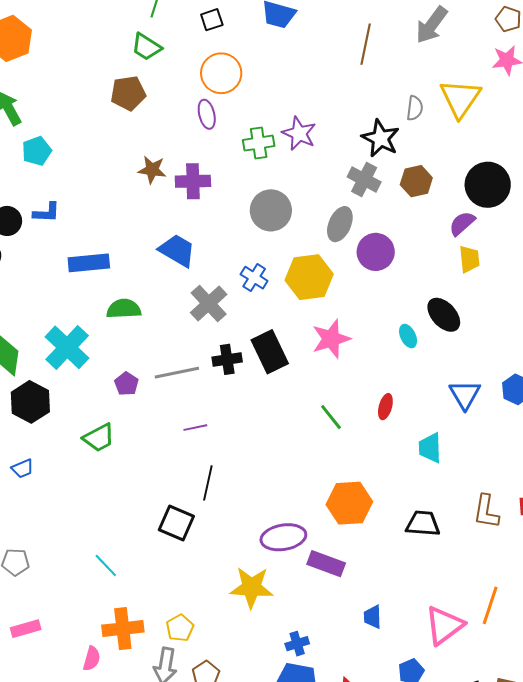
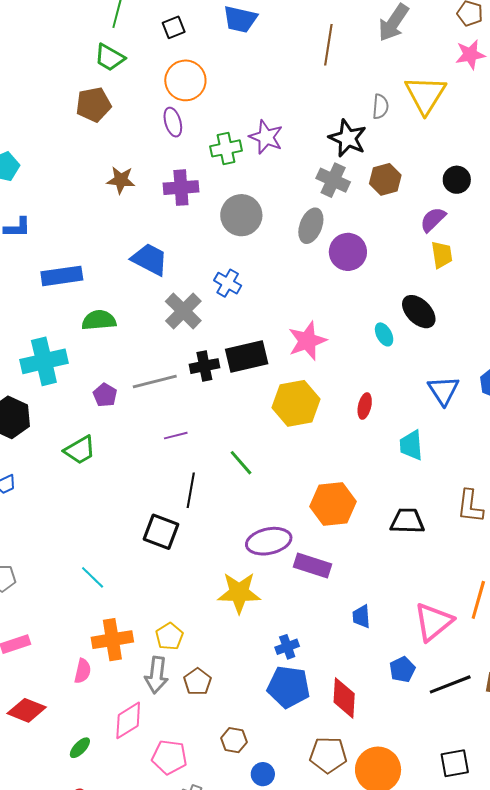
purple cross: (193, 181) -> (181, 188), moved
black circle: (488, 185) -> (457, 180), size x0.6
yellow hexagon: (309, 277) -> (296, 403), moved
cyan cross: (67, 347) -> (44, 361), turned 36
black rectangle: (270, 352) -> (247, 356), turned -75
green line: (331, 417) -> (241, 463), moved

